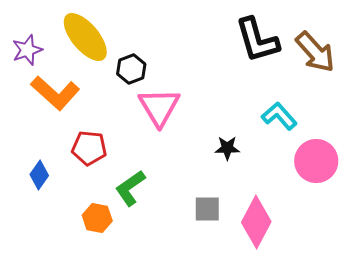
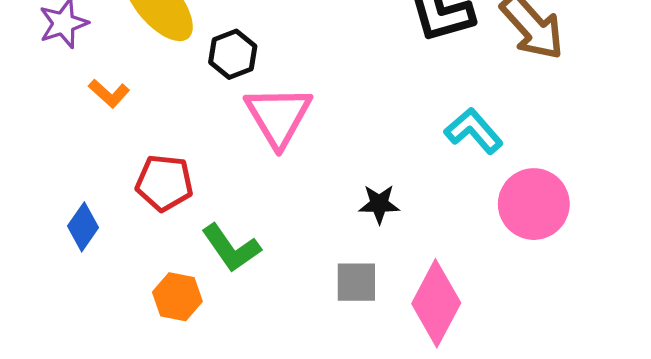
orange L-shape: (55, 93) -> (109, 93), size x0.5
black star: (227, 148) -> (379, 204), moved
green L-shape: (130, 188) -> (231, 248), turned -90

